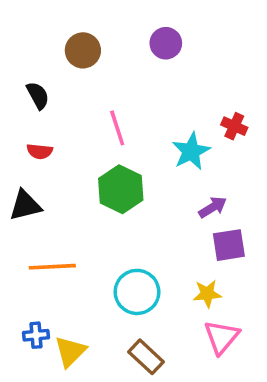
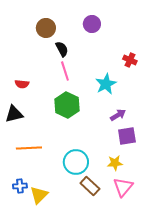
black semicircle: (38, 95) -> (62, 49), moved
red cross: (234, 126) -> (130, 60), moved
brown rectangle: (146, 357) -> (90, 186), moved

